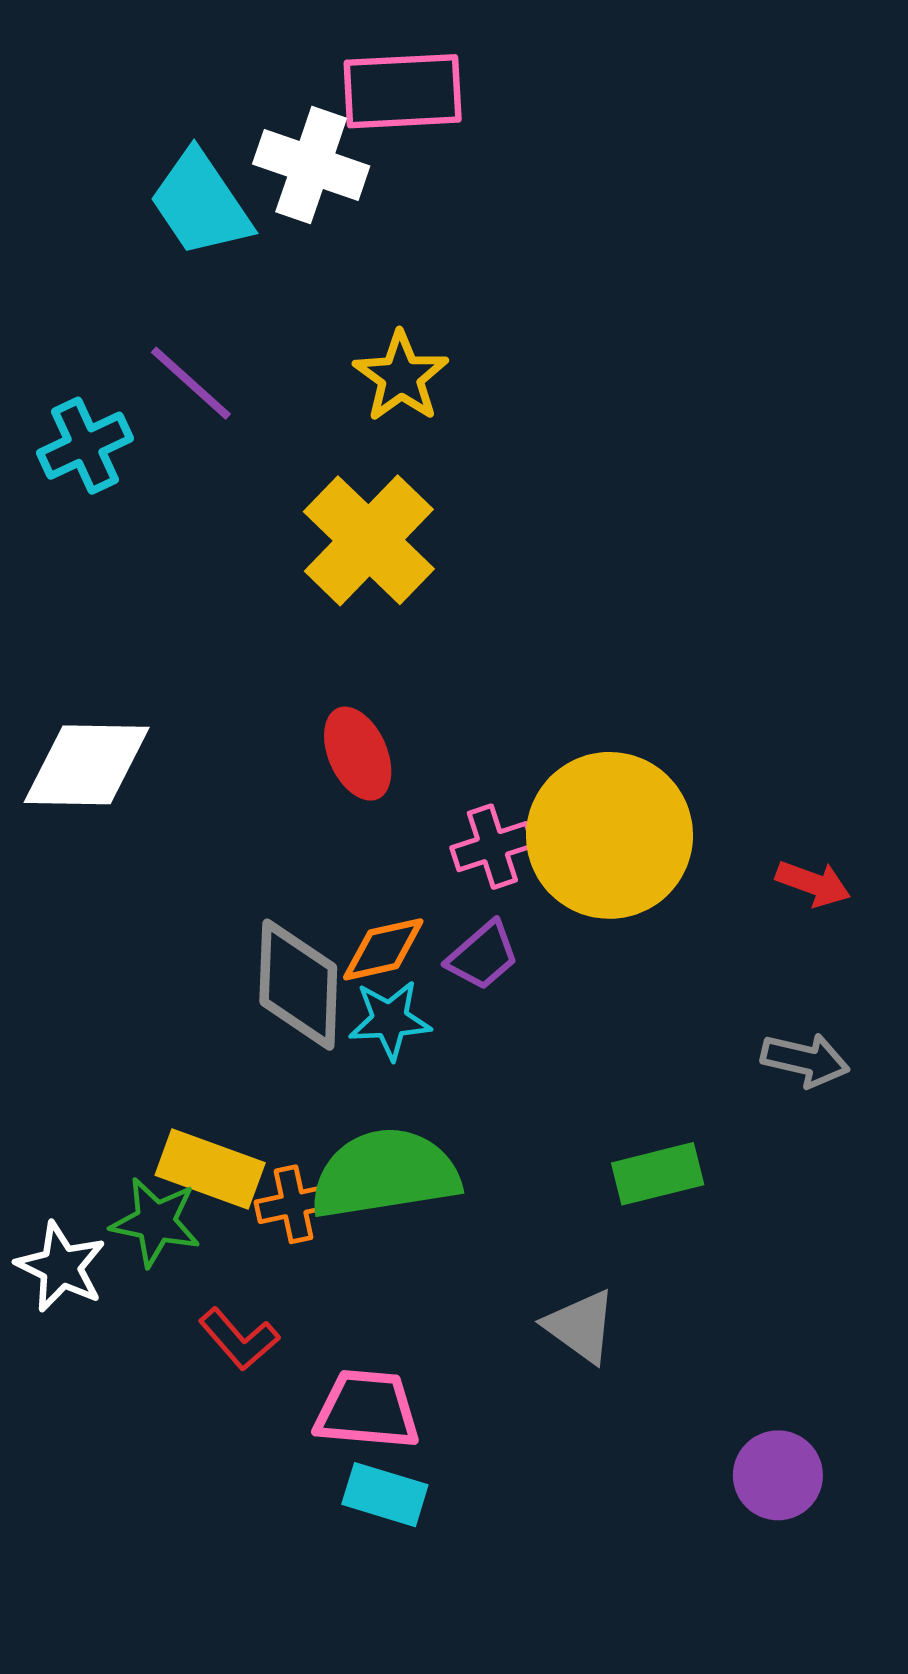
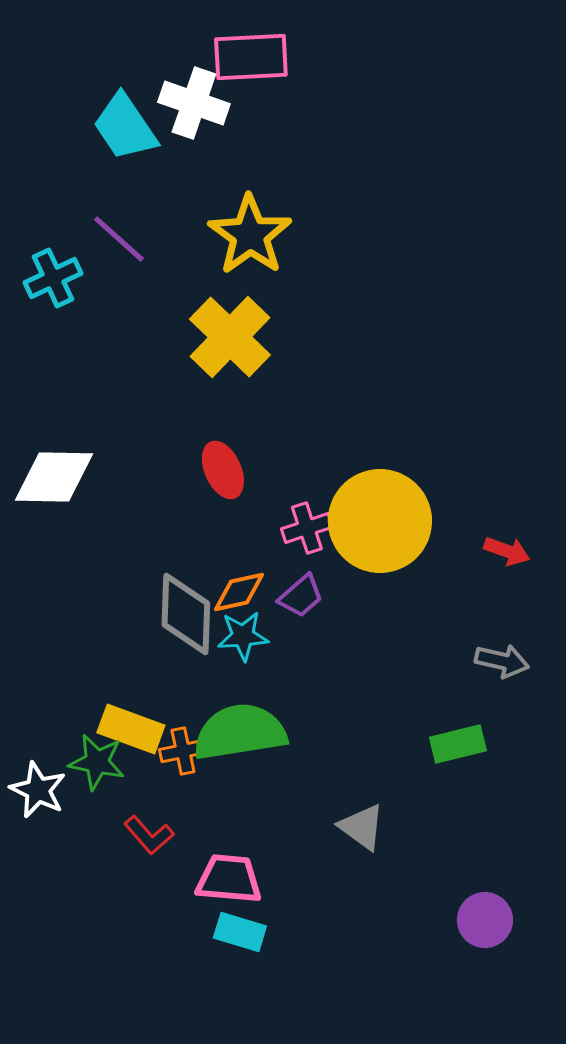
yellow star: (401, 377) -> (250, 235), size x1.4
green rectangle: (658, 1174) -> (458, 744), moved

